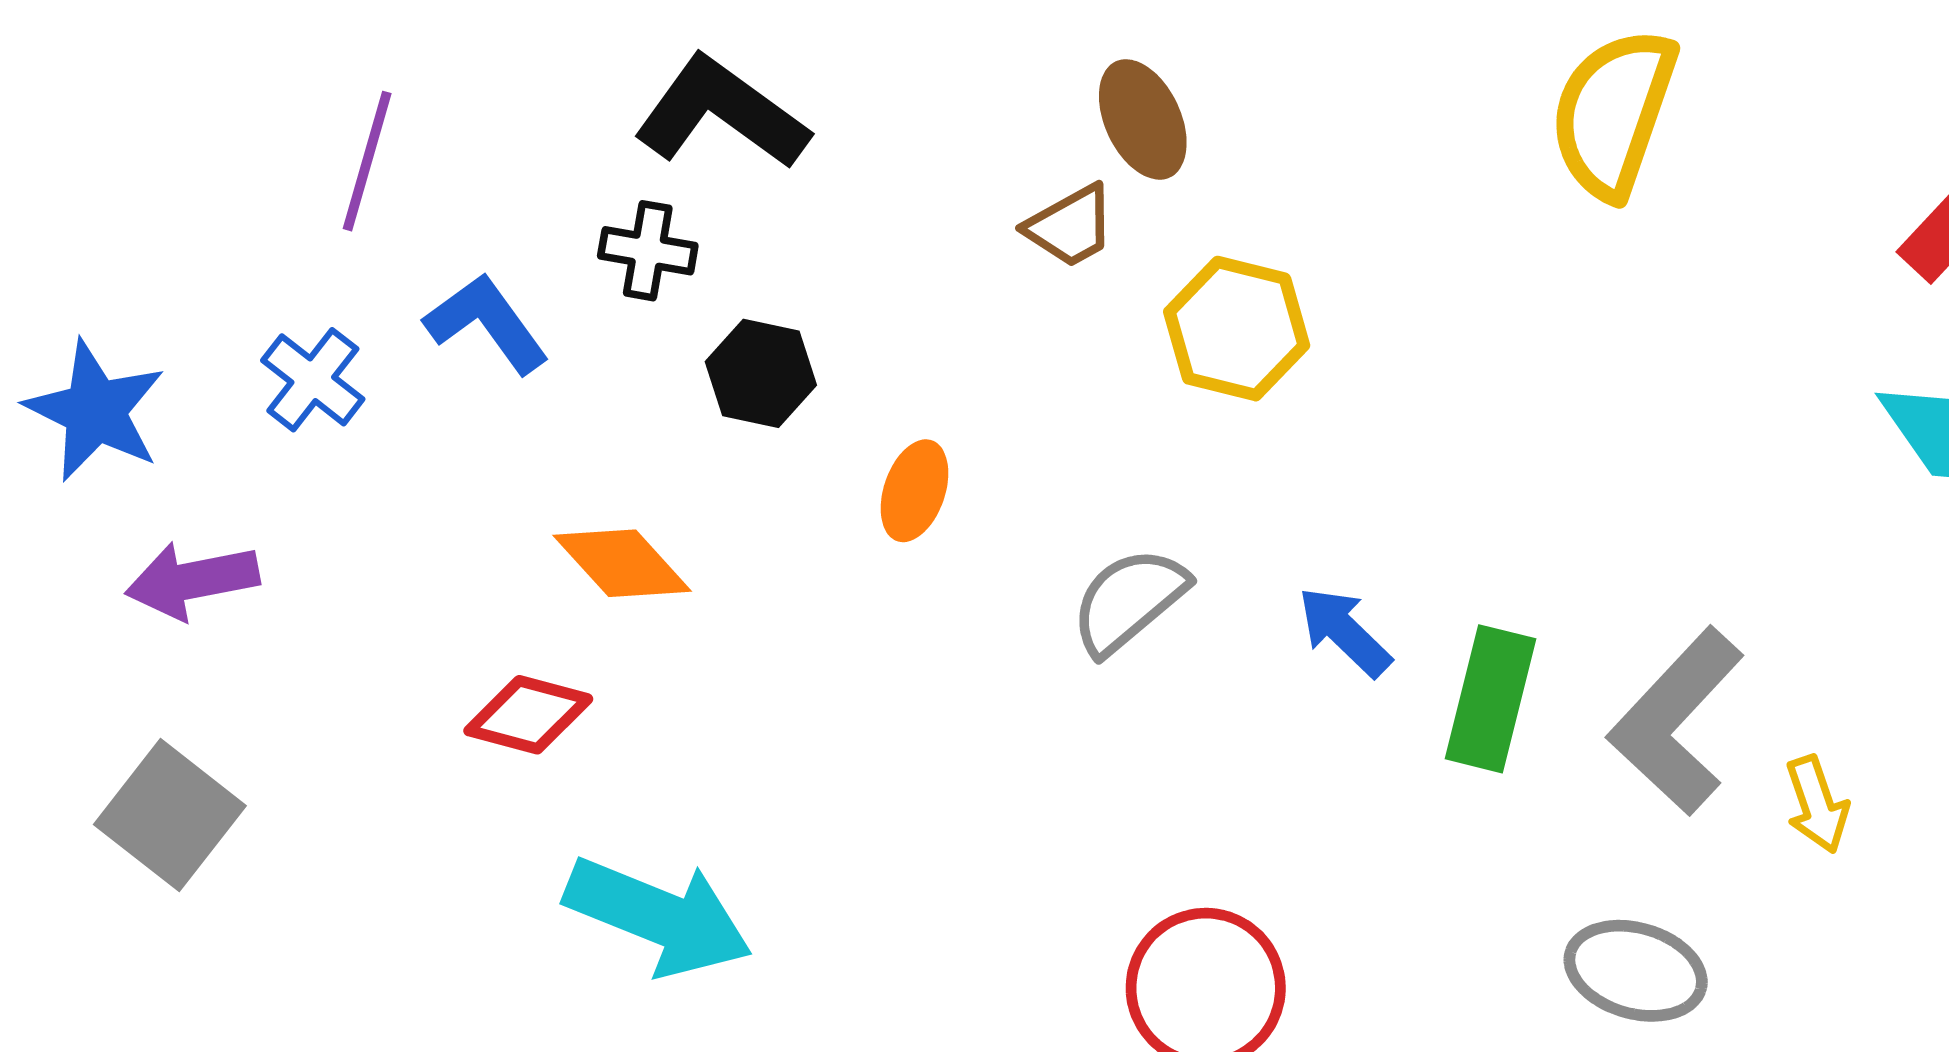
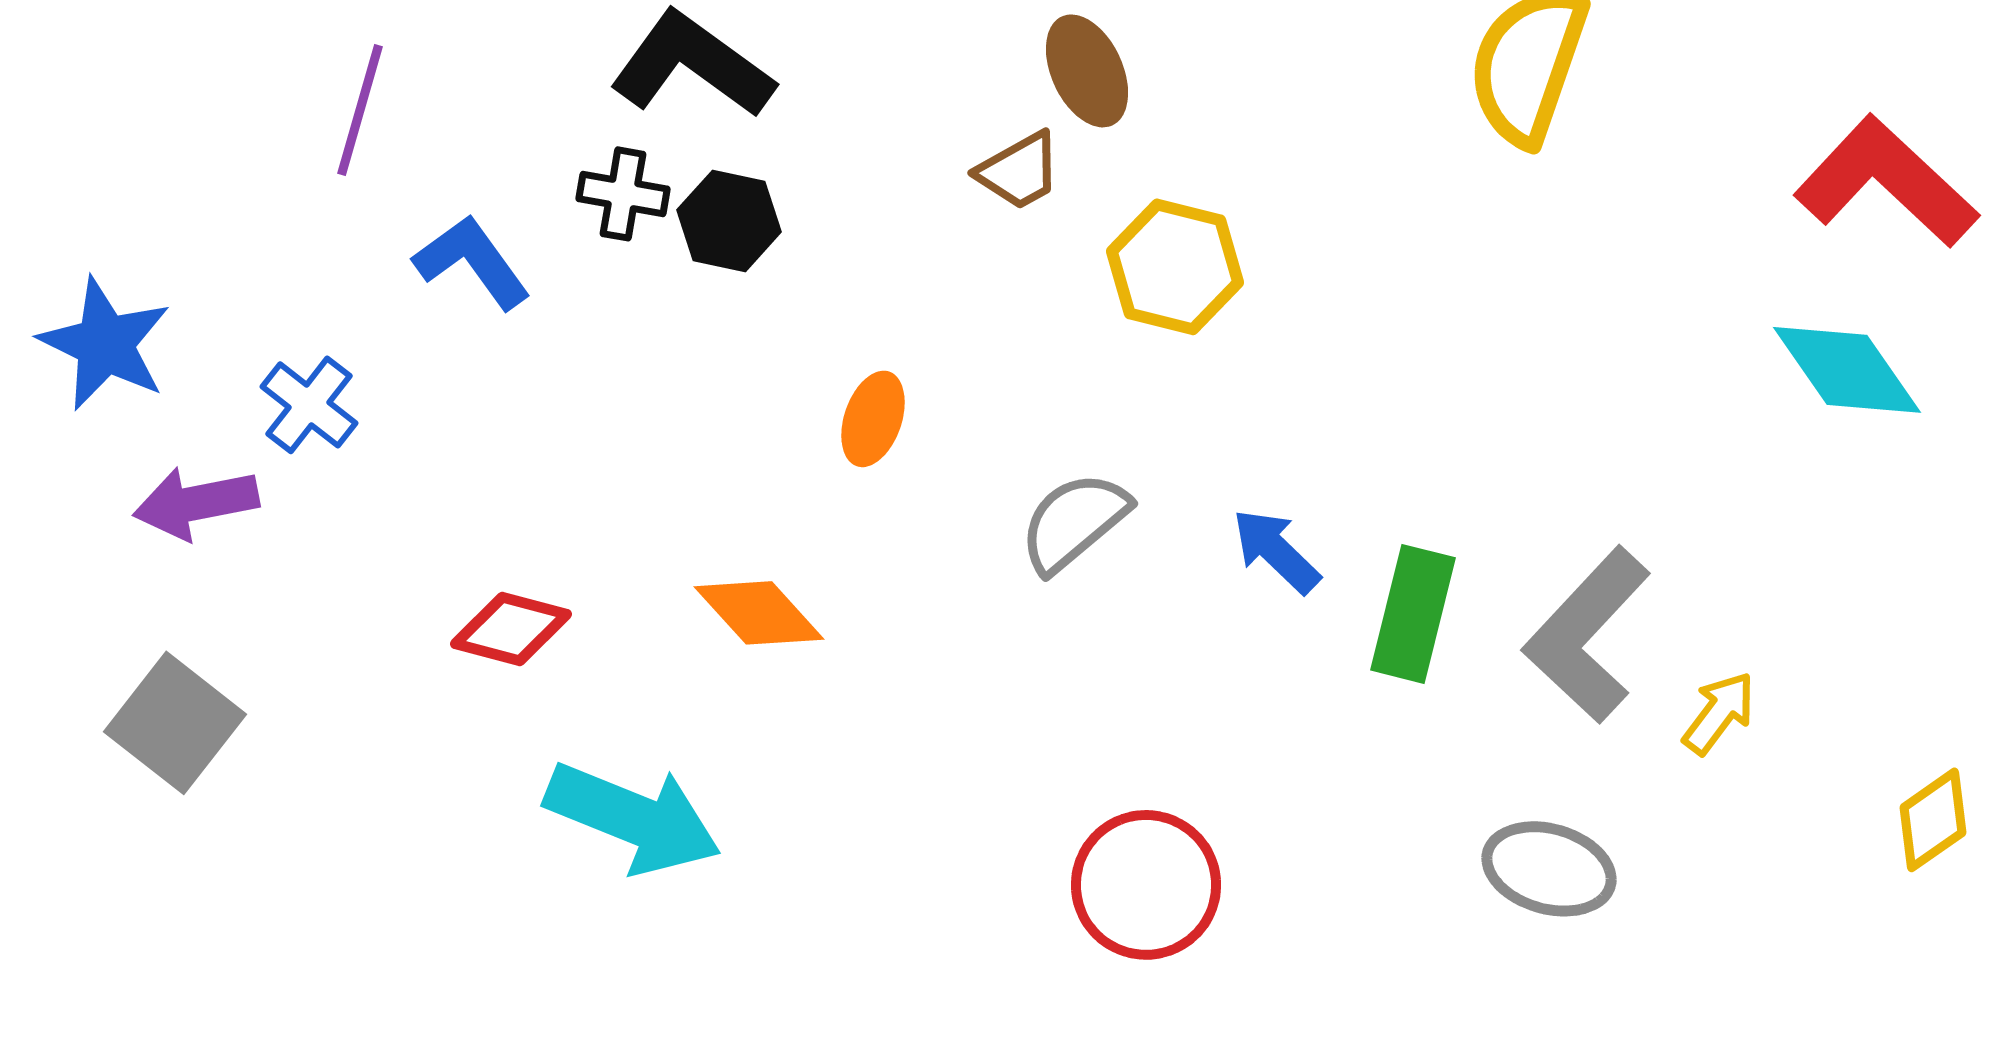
black hexagon: (761, 373) -> (729, 221), moved
blue cross: (313, 380) -> (309, 405), moved
orange diamond: (622, 563) -> (759, 613), moved
yellow arrow: (1817, 804) -> (1719, 713), turned -124

